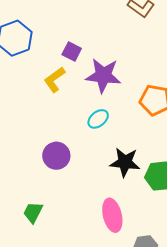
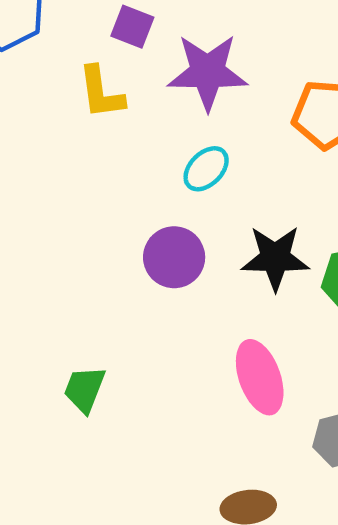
yellow L-shape: (54, 80) -> (101, 93), turned -56
purple circle: (56, 156) -> (174, 257), moved

